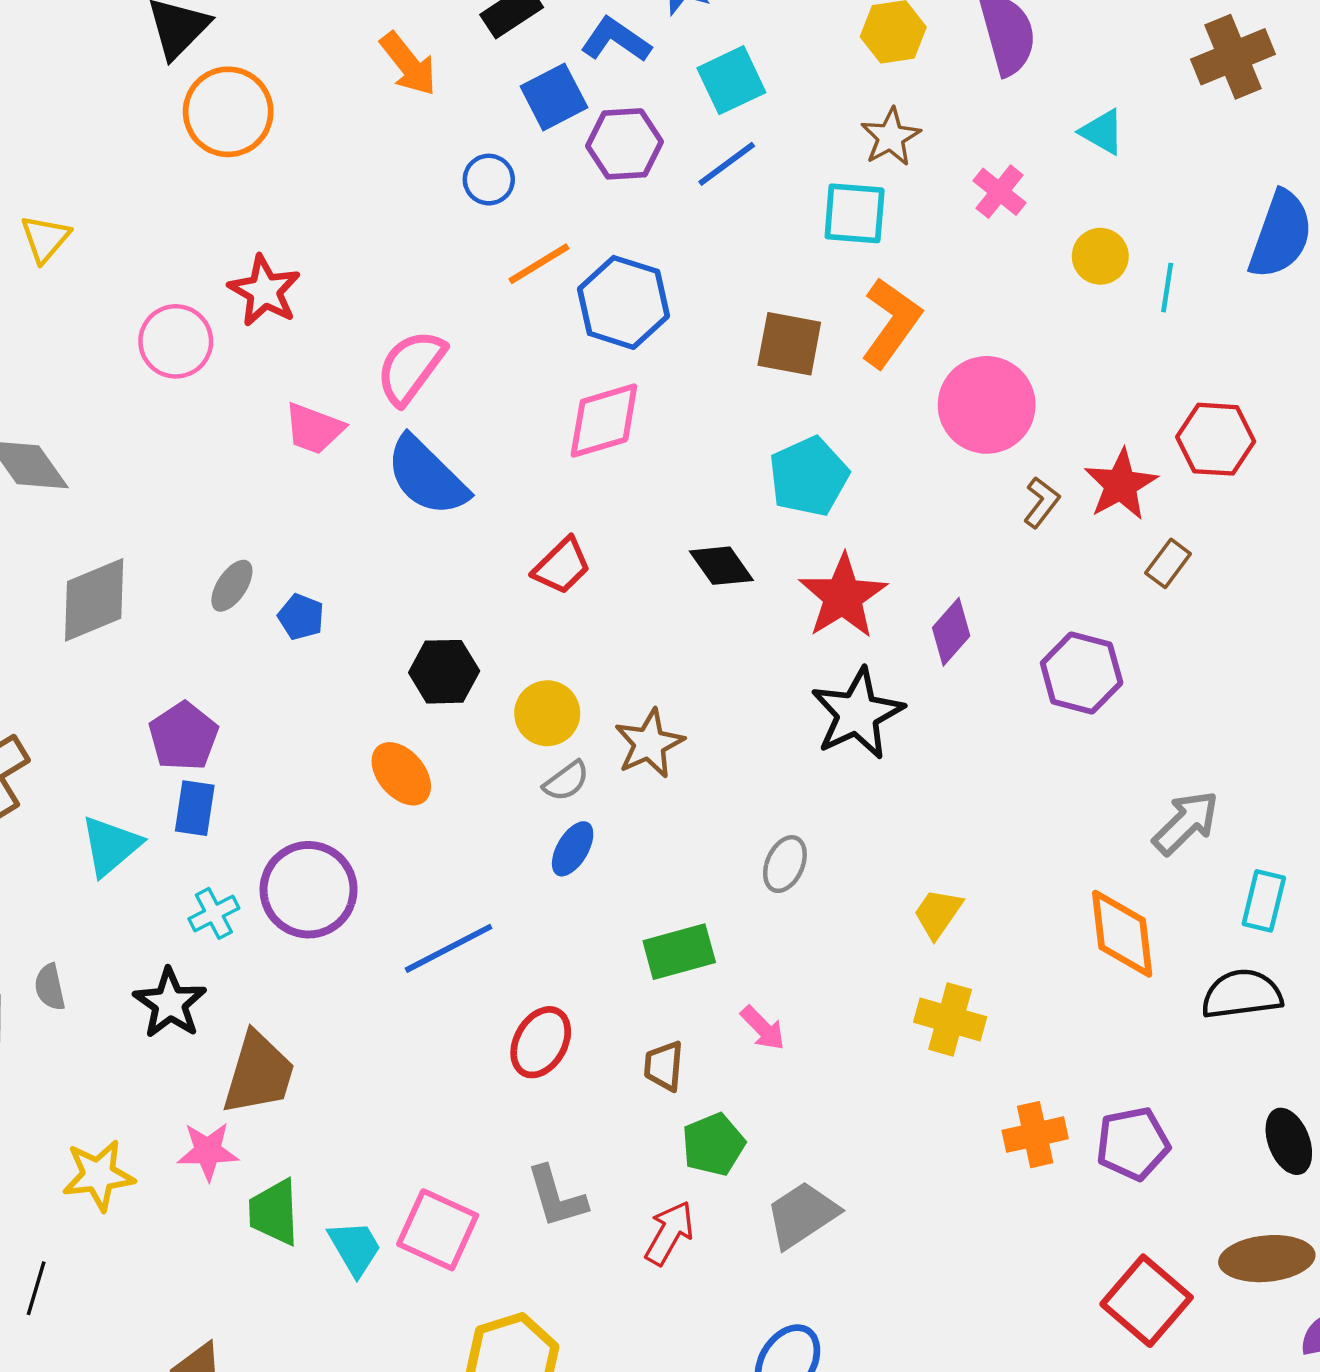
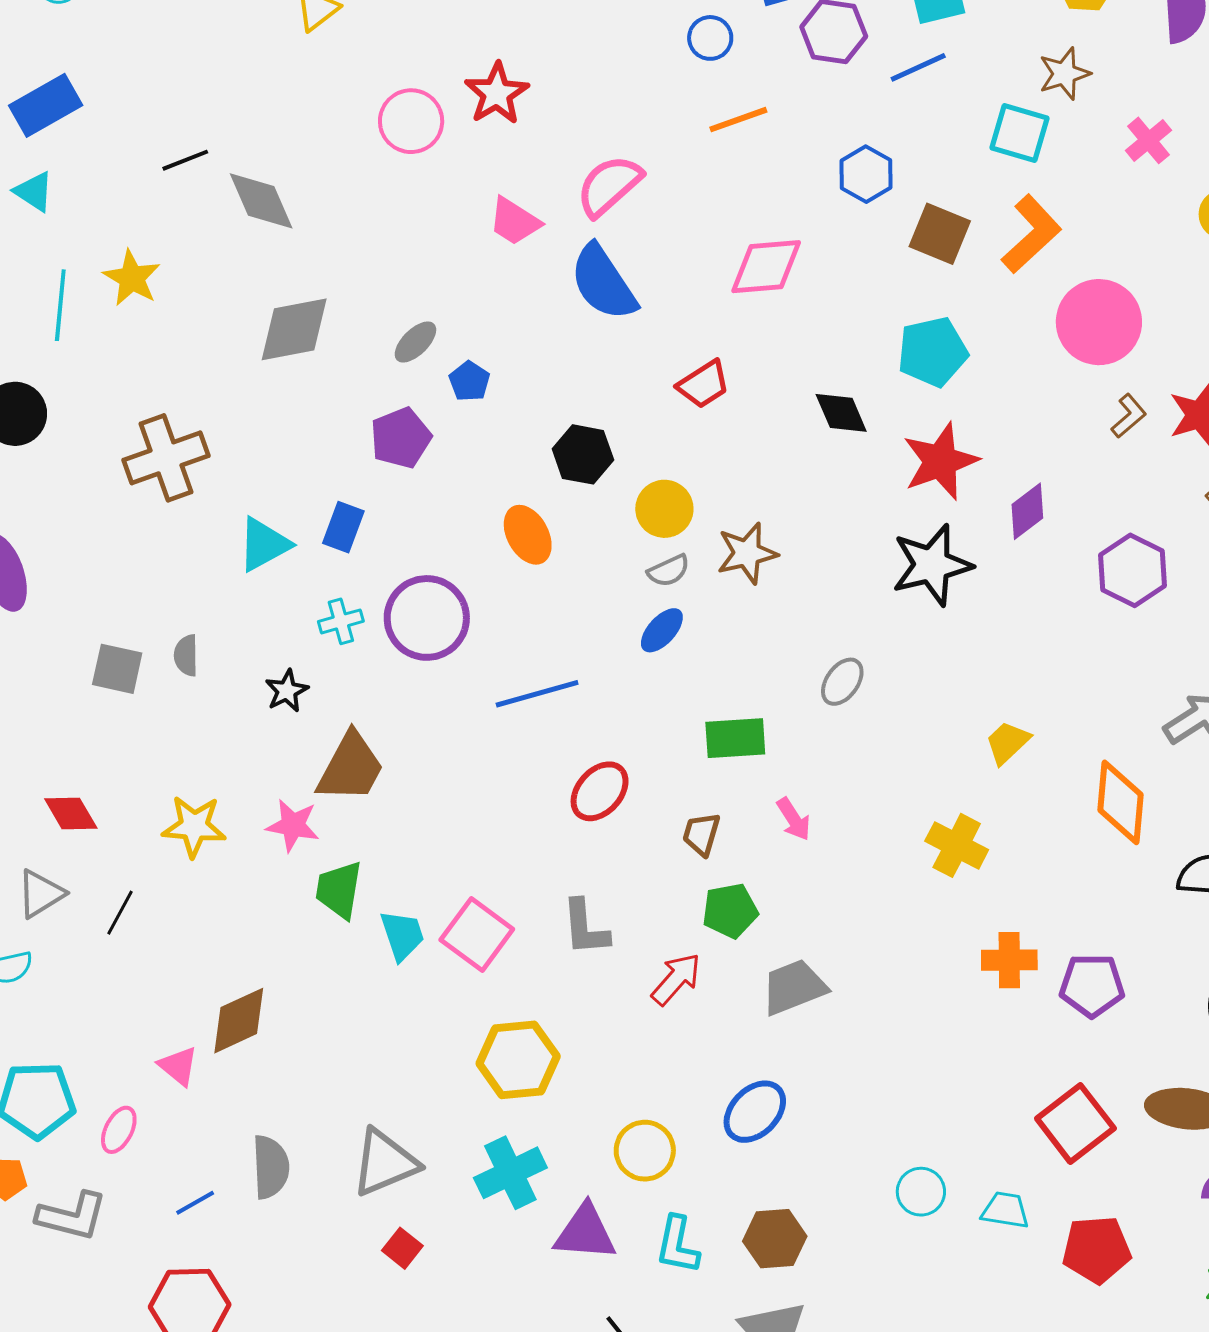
blue hexagon: (624, 302) -> (866, 174), moved, size x0.7
purple pentagon: (183, 736) -> (401, 438), moved
yellow trapezoid: (938, 913) -> (1008, 743), moved
black star: (170, 1003) -> (287, 691), size x0.7

